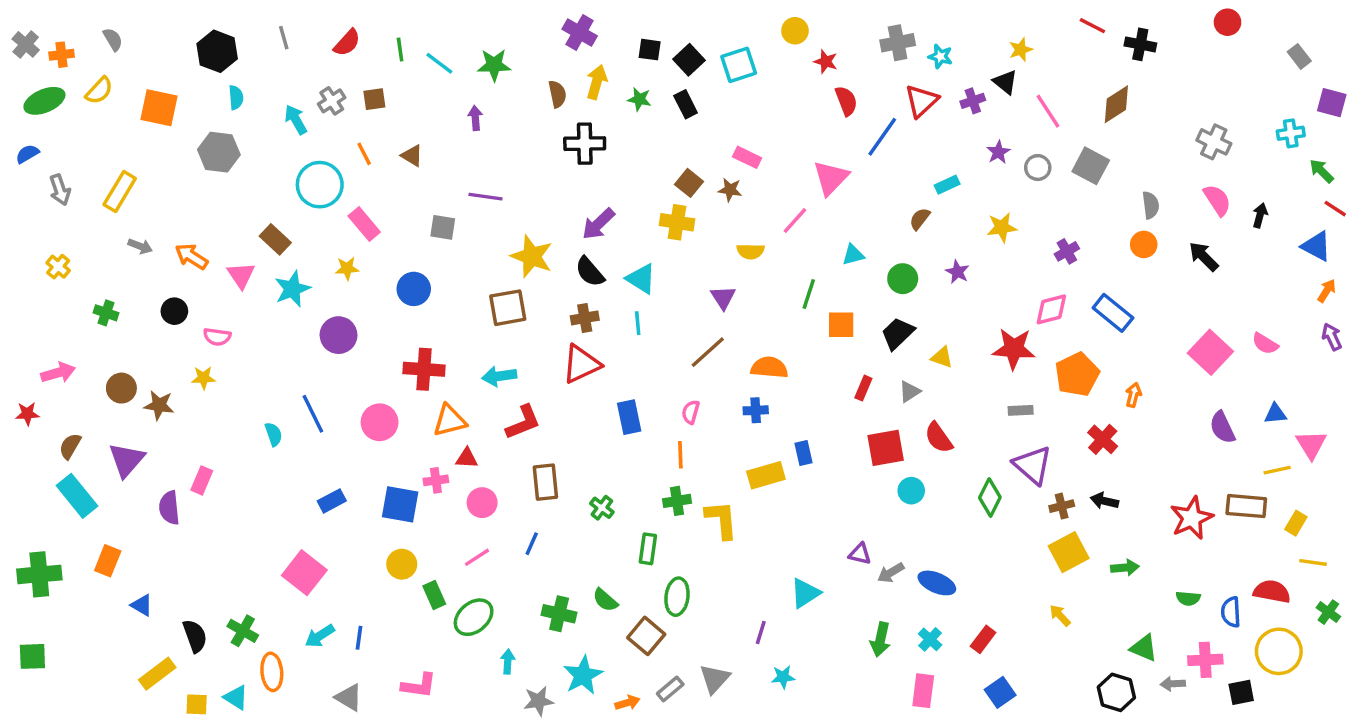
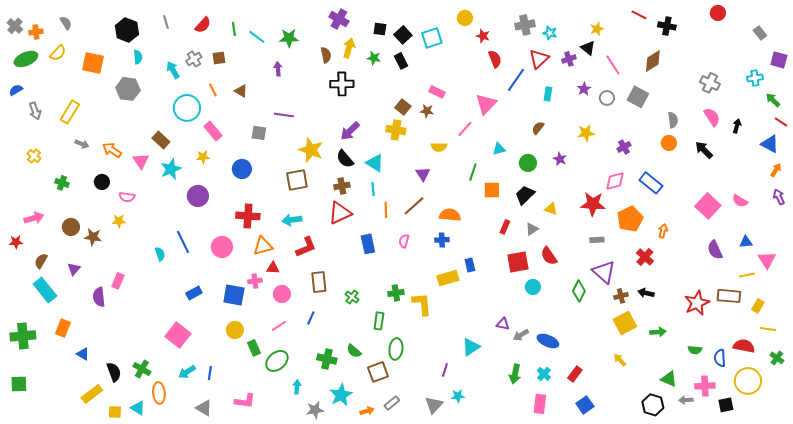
cyan rectangle: (947, 185) -> (548, 94), moved, turned -56
orange line: (680, 455) -> (386, 210), moved
purple triangle: (127, 460) -> (74, 269), size x0.6
brown square: (646, 636) -> (378, 372), turned 30
gray triangle: (715, 679) -> (434, 405), moved

